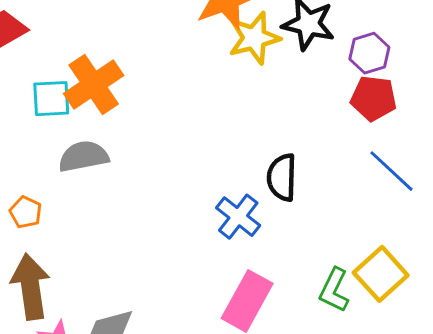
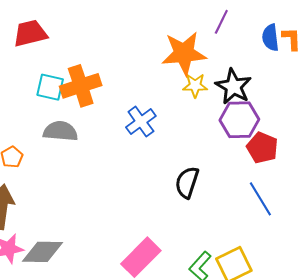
yellow star: (254, 38) -> (195, 85), size x0.7
purple hexagon: (369, 53) -> (239, 120), moved, size x1.4
blue cross: (238, 217) -> (141, 122), moved

